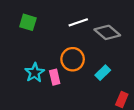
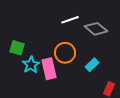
green square: (28, 22) -> (17, 48), moved
pink rectangle: (55, 77) -> (49, 69), size x1.5

